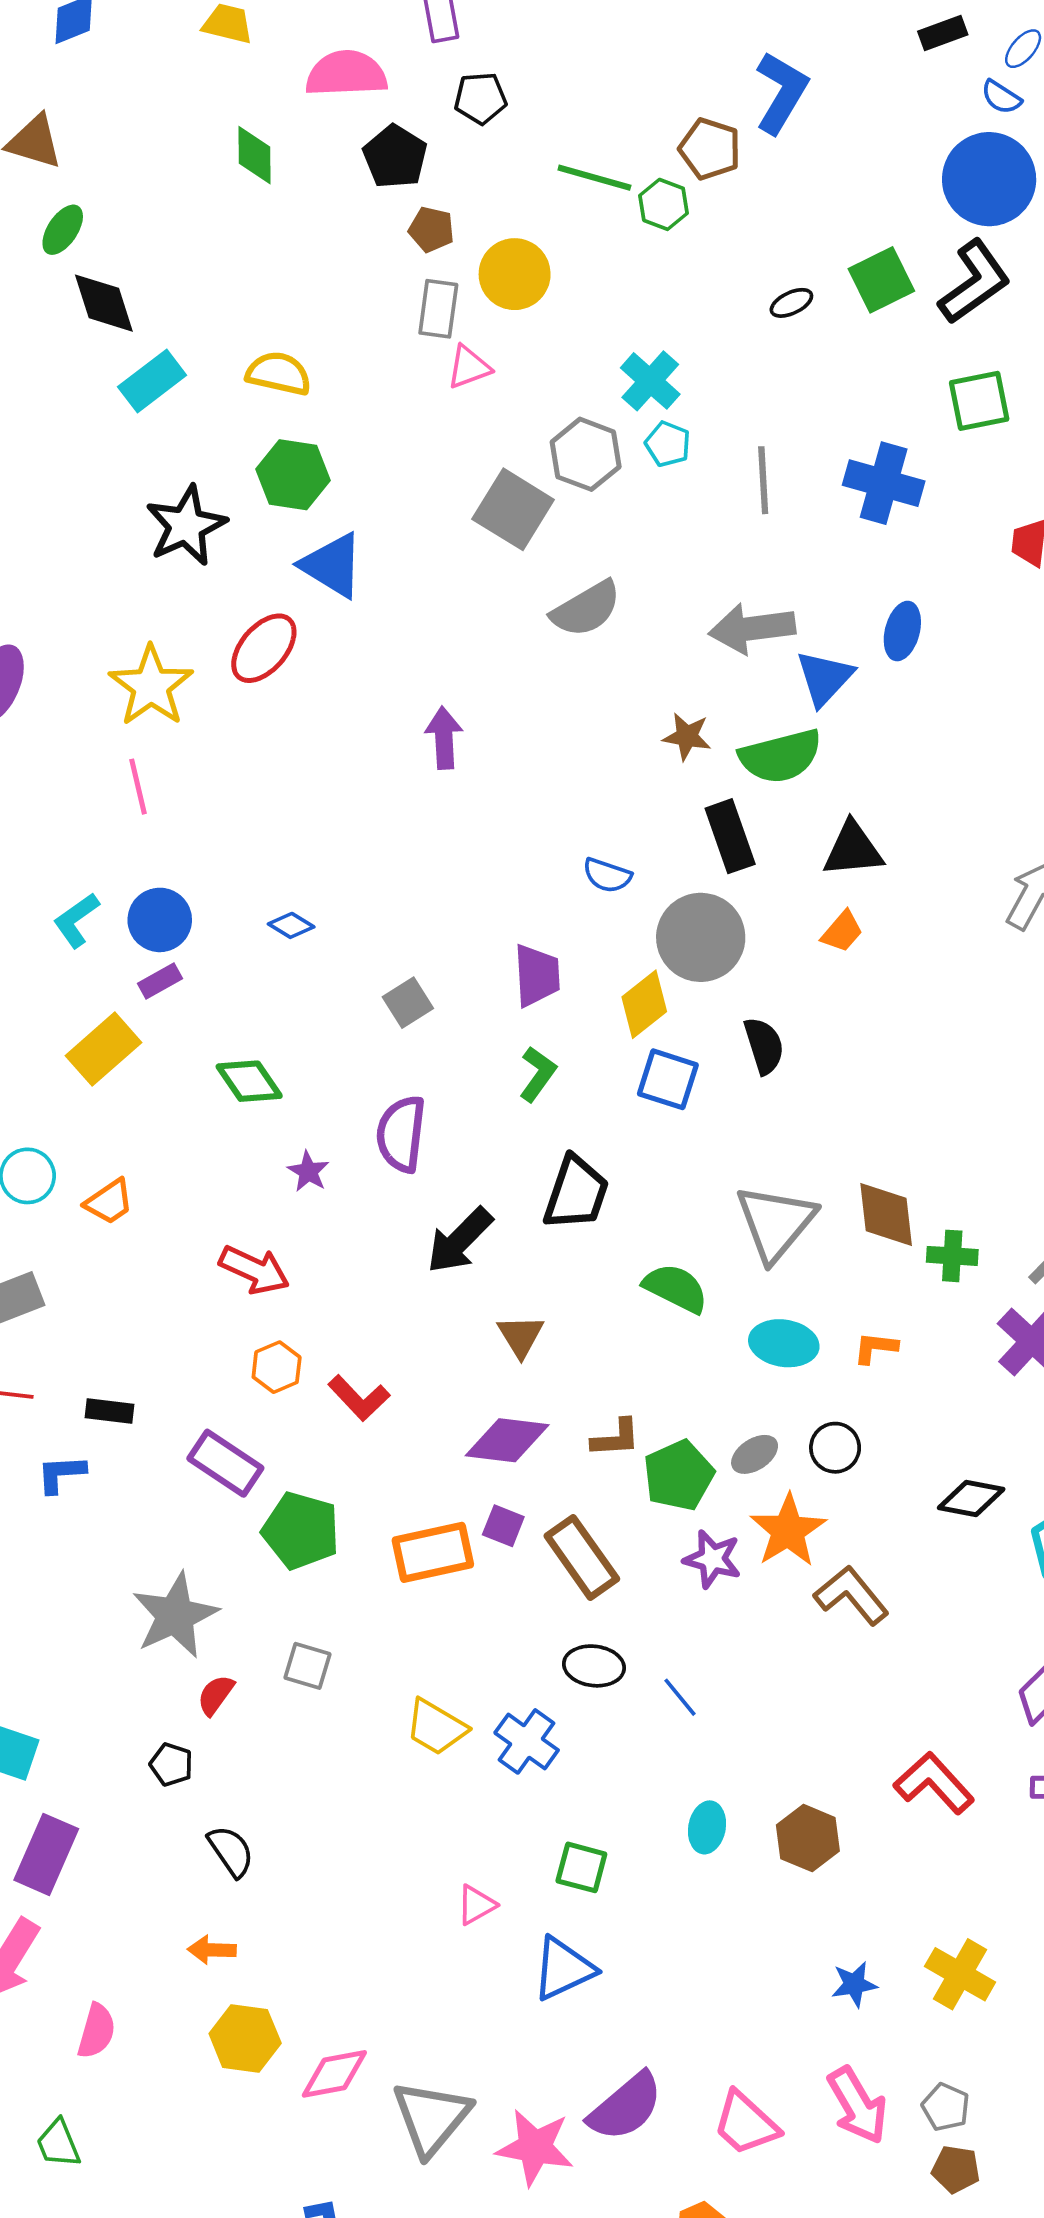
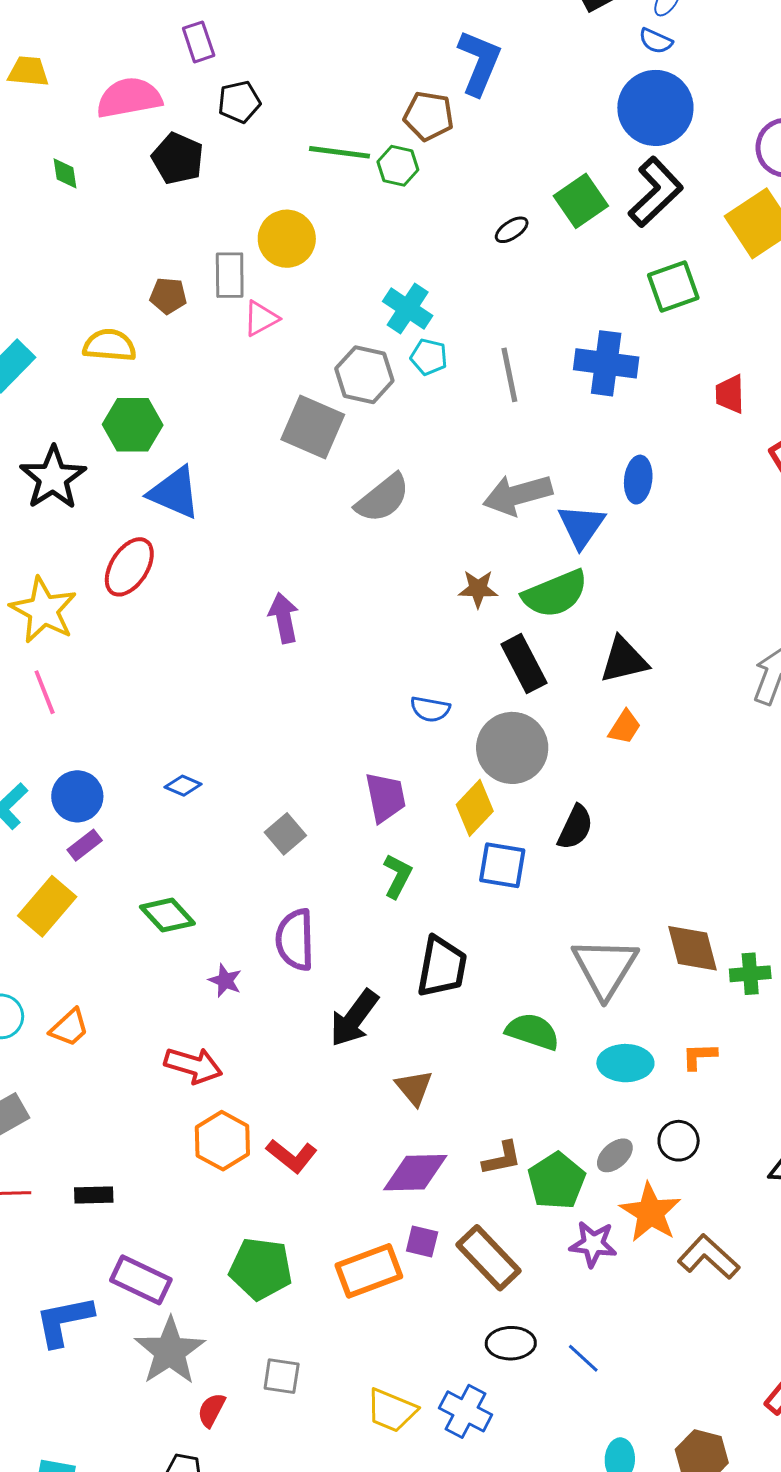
green diamond: (255, 155) -> (65, 173), size x0.7
brown pentagon: (431, 229) -> (168, 296), moved
black semicircle: (764, 1046) -> (575, 827), turned 51
orange hexagon: (277, 1367) -> (222, 1141), size x1.4
purple rectangle: (225, 1463) -> (141, 1280), moved
blue L-shape: (61, 1474) -> (64, 1321), moved, size x1.5

